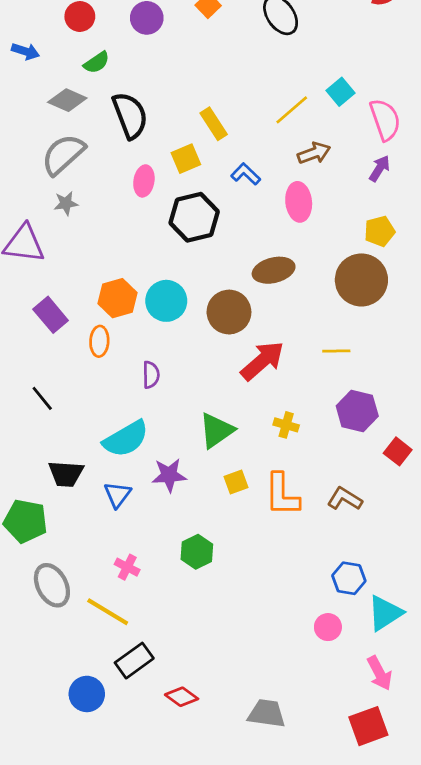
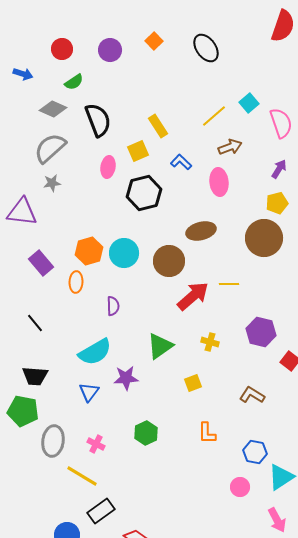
purple arrow: (380, 168) -> (279, 169), moved
yellow line: (336, 351) -> (229, 284), moved
black trapezoid: (66, 474) -> (35, 376), moved
yellow square: (236, 482) -> (193, 383), moved
orange L-shape: (282, 495) -> (207, 433), moved, size x0.7
gray ellipse: (52, 585) -> (53, 441), moved, turned 36

